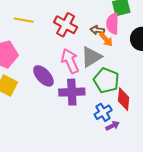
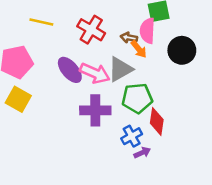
pink arrow: (70, 61) -> (95, 73), turned 135
purple ellipse: (43, 76) -> (70, 70), moved
green pentagon: (106, 80) -> (137, 98), turned -30

